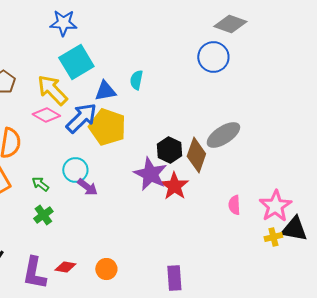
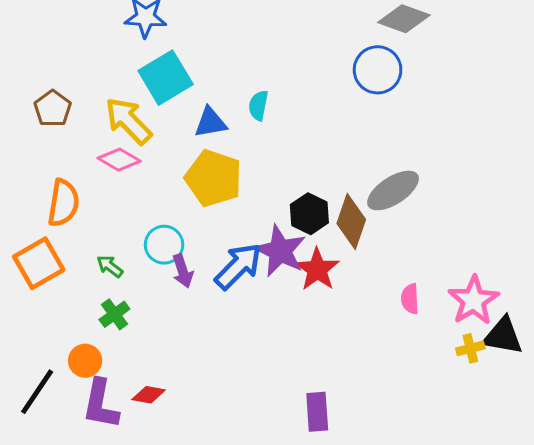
blue arrow: (81, 118) -> (238, 266), moved
purple arrow: (87, 187) -> (183, 271), turned 35
orange circle: (106, 269) -> (85, 361), moved

